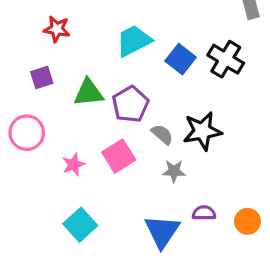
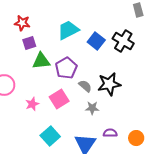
purple square: (42, 78) -> (29, 43), moved
cyan square: (80, 225) -> (50, 136), moved

